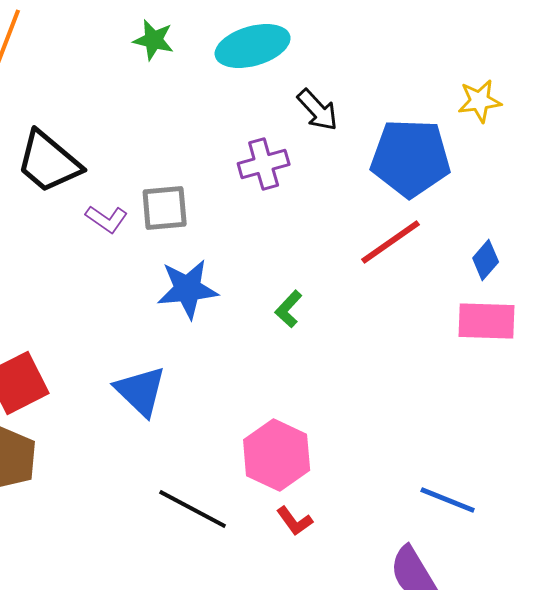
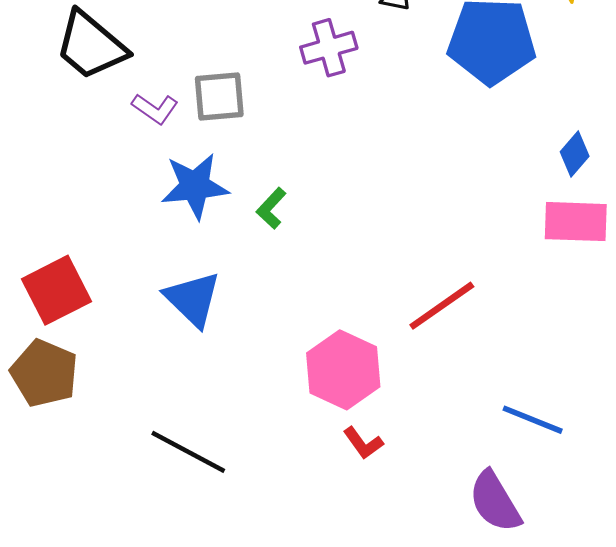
red line: (391, 242) -> (442, 306), moved
blue star: (188, 289) -> (195, 186), moved
green L-shape: (289, 309) -> (271, 208), moved
black line: (193, 509) -> (188, 452), moved

